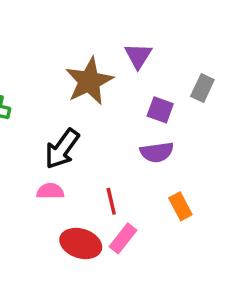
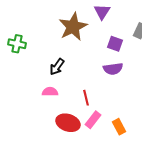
black arrow: (62, 149) -> (57, 67), size x0.7
orange rectangle: (180, 206) -> (119, 127), moved

